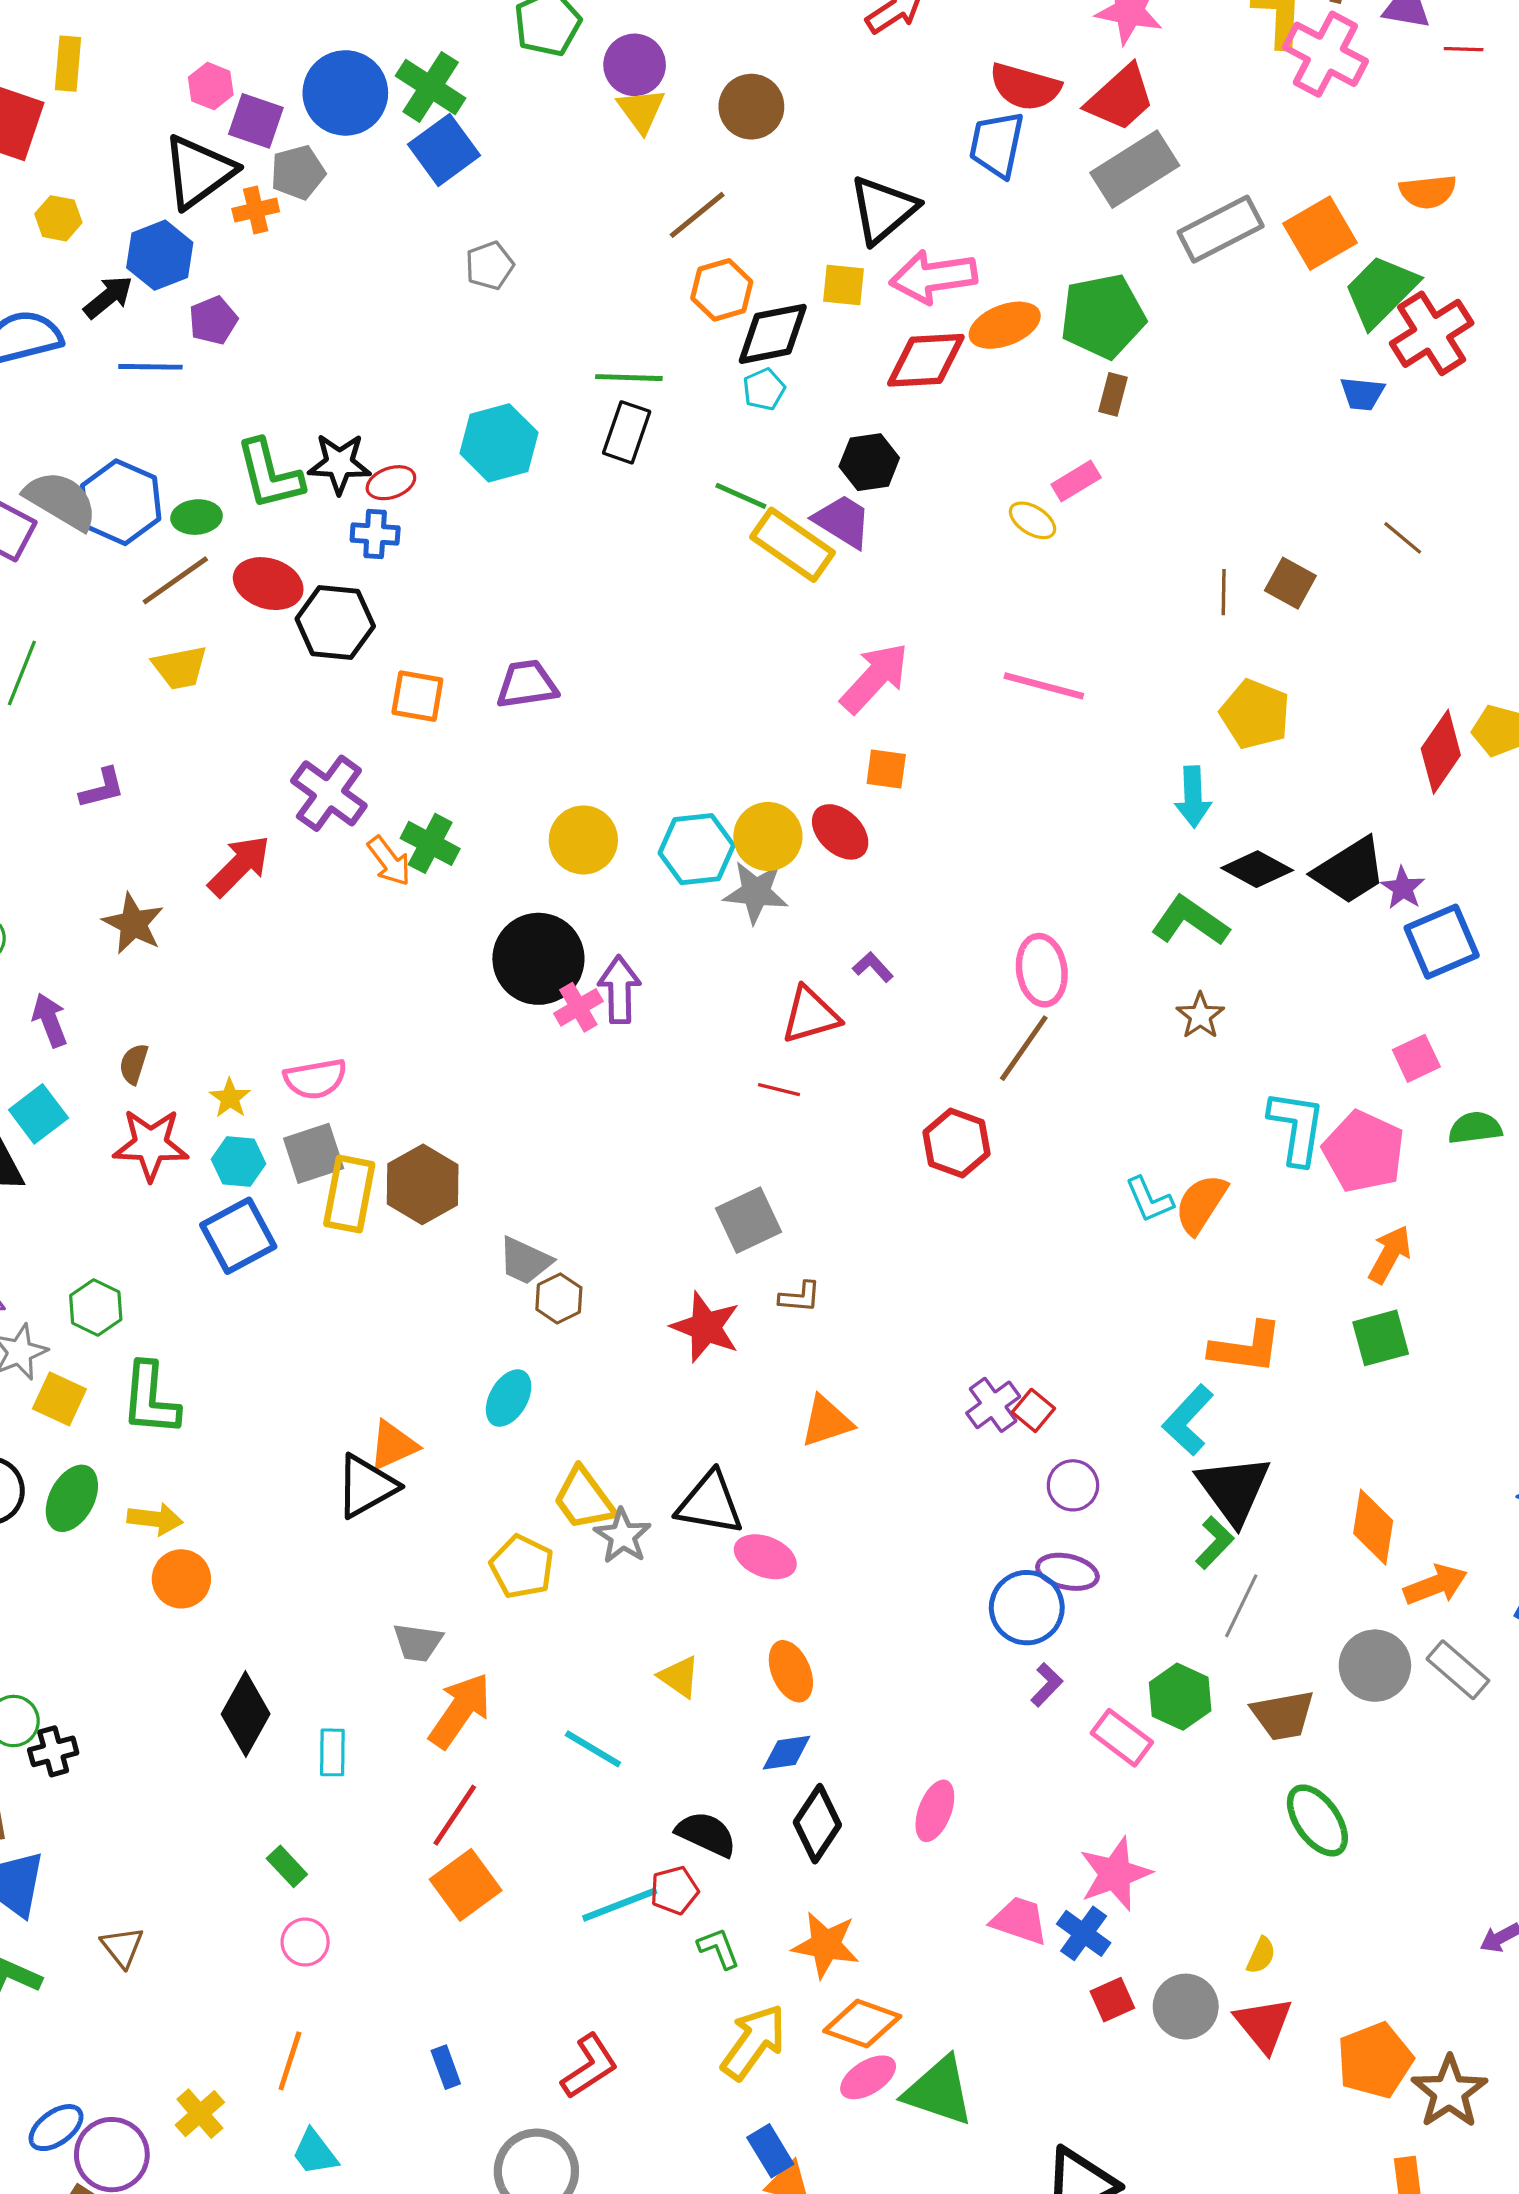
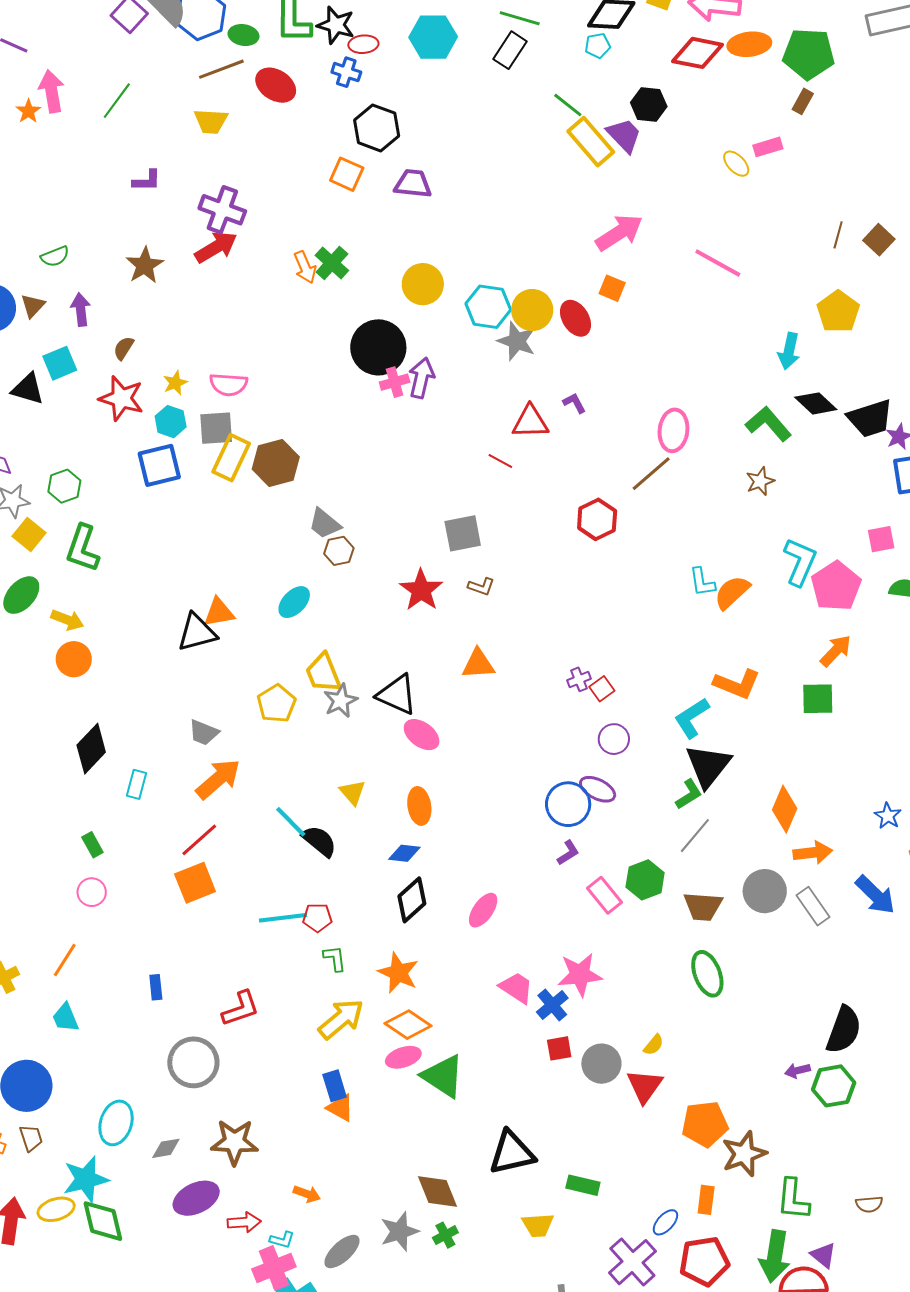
black hexagon: (335, 623) -> (377, 128), moved
purple cross: (329, 793) -> (222, 210), moved, turned -30
purple cross: (993, 1405) -> (579, 679), size x0.7
black semicircle: (706, 1834) -> (319, 841), moved

